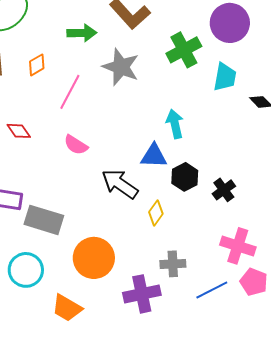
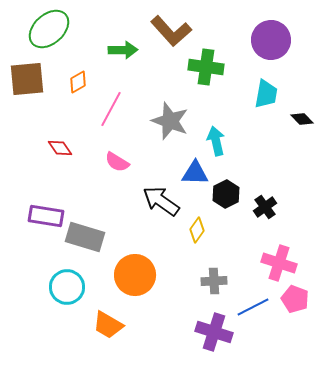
green cross: (184, 50) -> (206, 67), moved, turned 36
gray star: (121, 67) -> (170, 121), moved
purple cross: (142, 294) -> (214, 332), moved, turned 30

